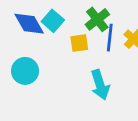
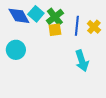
green cross: (97, 19) -> (55, 17), moved
cyan arrow: (100, 85) -> (82, 61), moved

